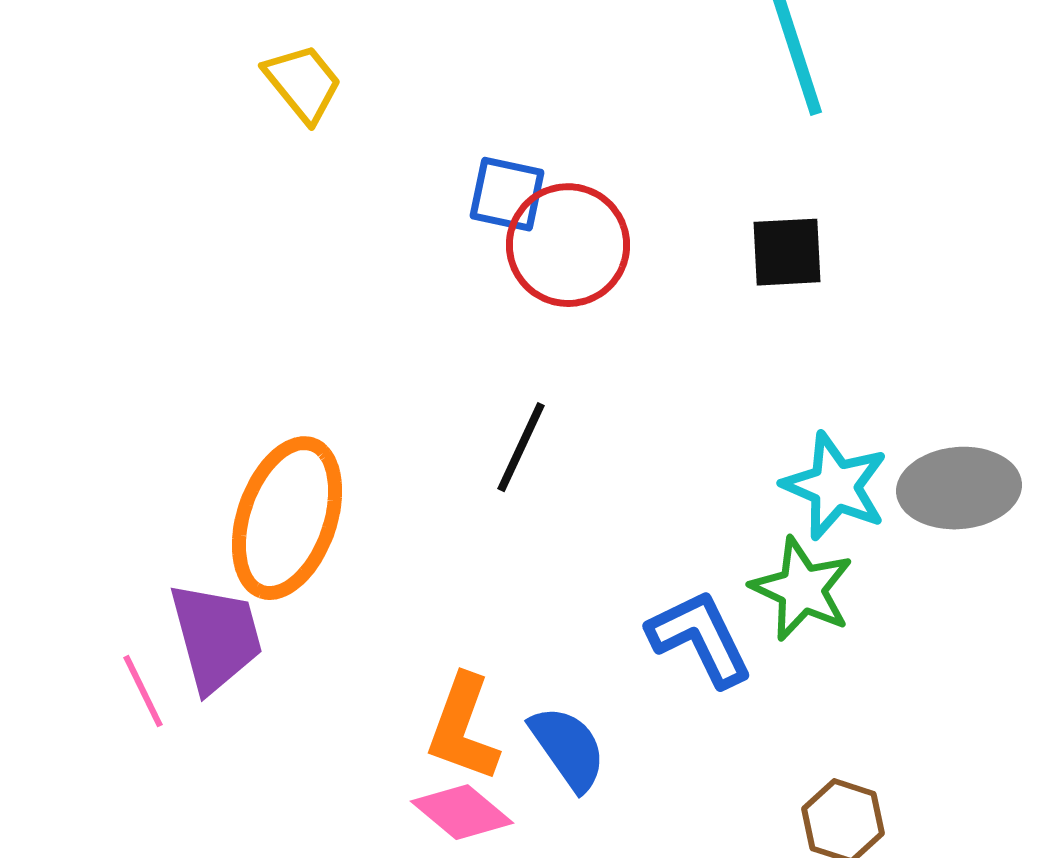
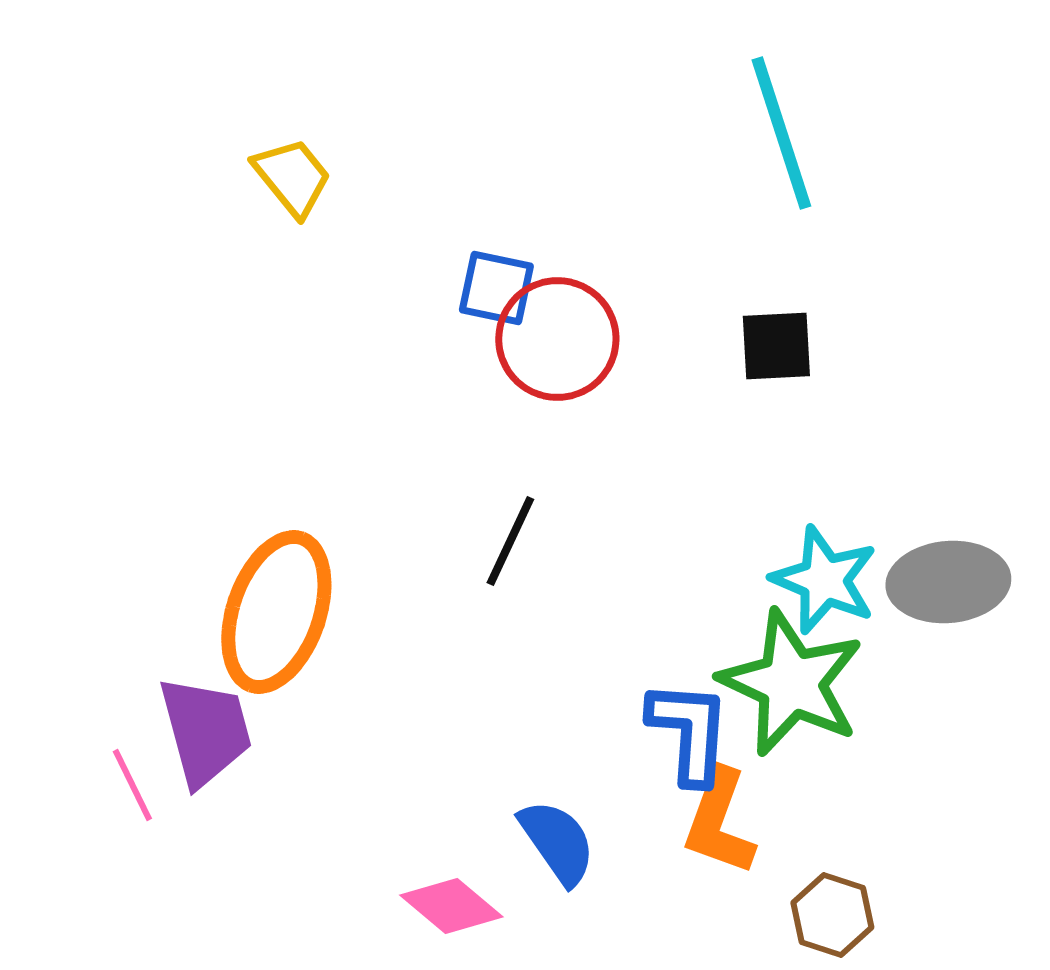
green star: (802, 589) -> (791, 683), size x1.4
blue L-shape: (700, 638) -> (689, 732), turned 30
orange L-shape: (463, 728) -> (719, 822), moved

